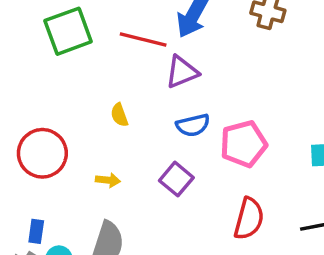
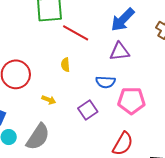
red line: (143, 40) -> (76, 33), moved
purple triangle: (182, 72) -> (120, 52), moved

